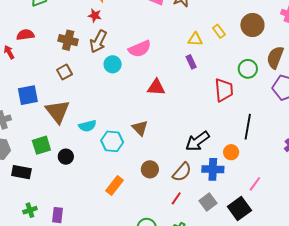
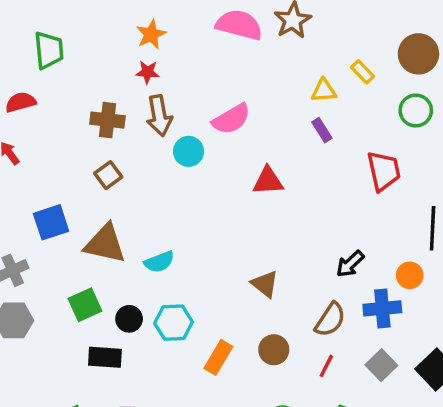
red semicircle: (25, 35) -> (21, 102), moved
brown arrow: (98, 41) -> (159, 116), turned -30
green circle: (248, 69) -> (416, 111), moved
brown triangle: (58, 111) -> (105, 244), turned -32
brown triangle: (140, 128) -> (265, 284), moved
cyan hexagon: (112, 141) -> (174, 323), moved
black arrow: (197, 141) -> (350, 264), size x0.7
brown circle: (150, 169) -> (274, 350), moved
black rectangle: (21, 172) -> (105, 357), moved

